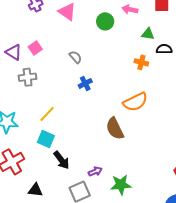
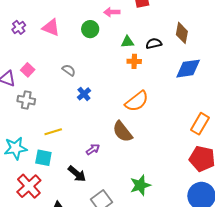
green triangle: (148, 34) -> (127, 42), moved
gray cross: (28, 77) -> (26, 100), turned 30
yellow line: (47, 114) -> (53, 132), turned 42
cyan square: (46, 139) -> (43, 158), moved
purple arrow: (95, 171) -> (93, 149), moved

